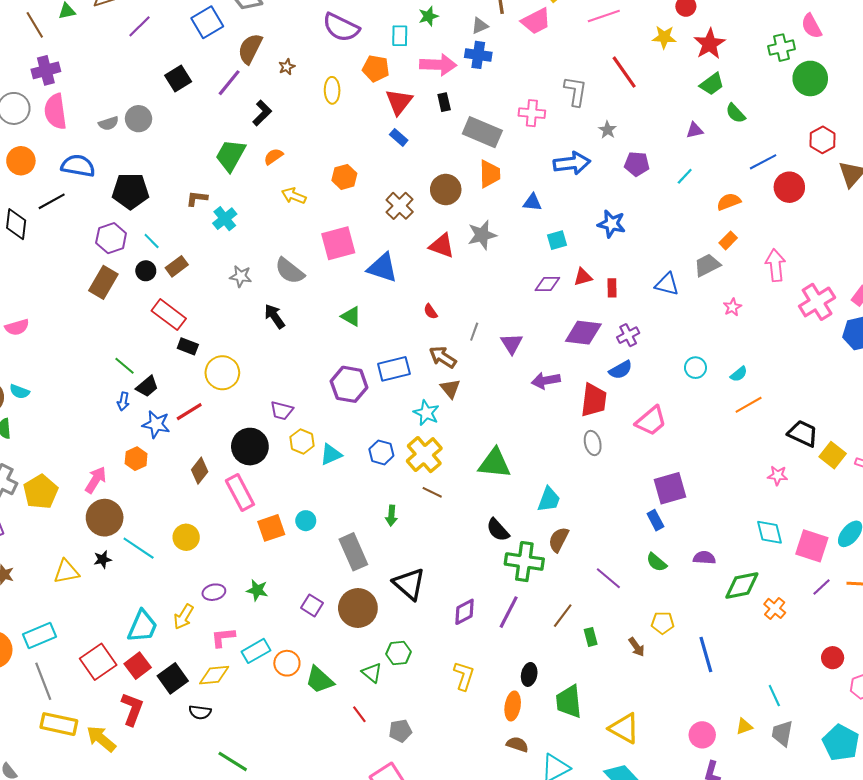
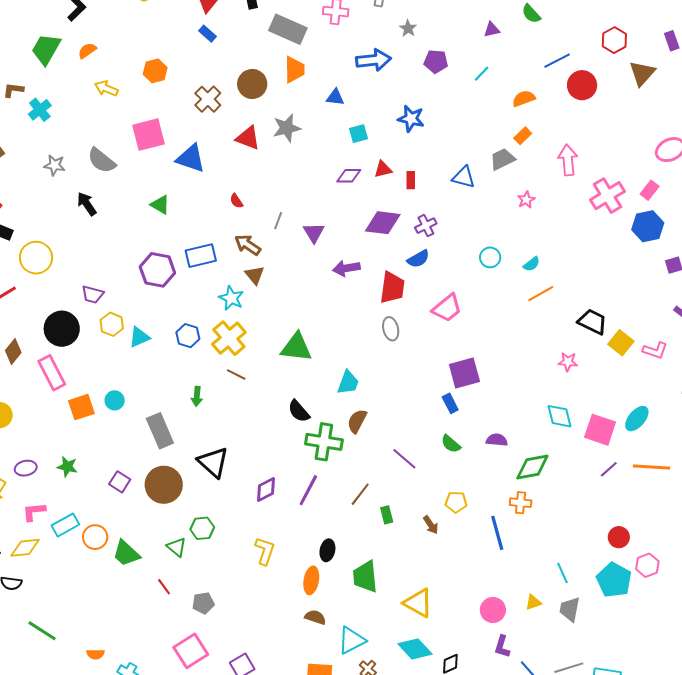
orange cross: (775, 608) -> (521, 503), moved, turned -35
cyan pentagon: (841, 743) -> (614, 580), moved

